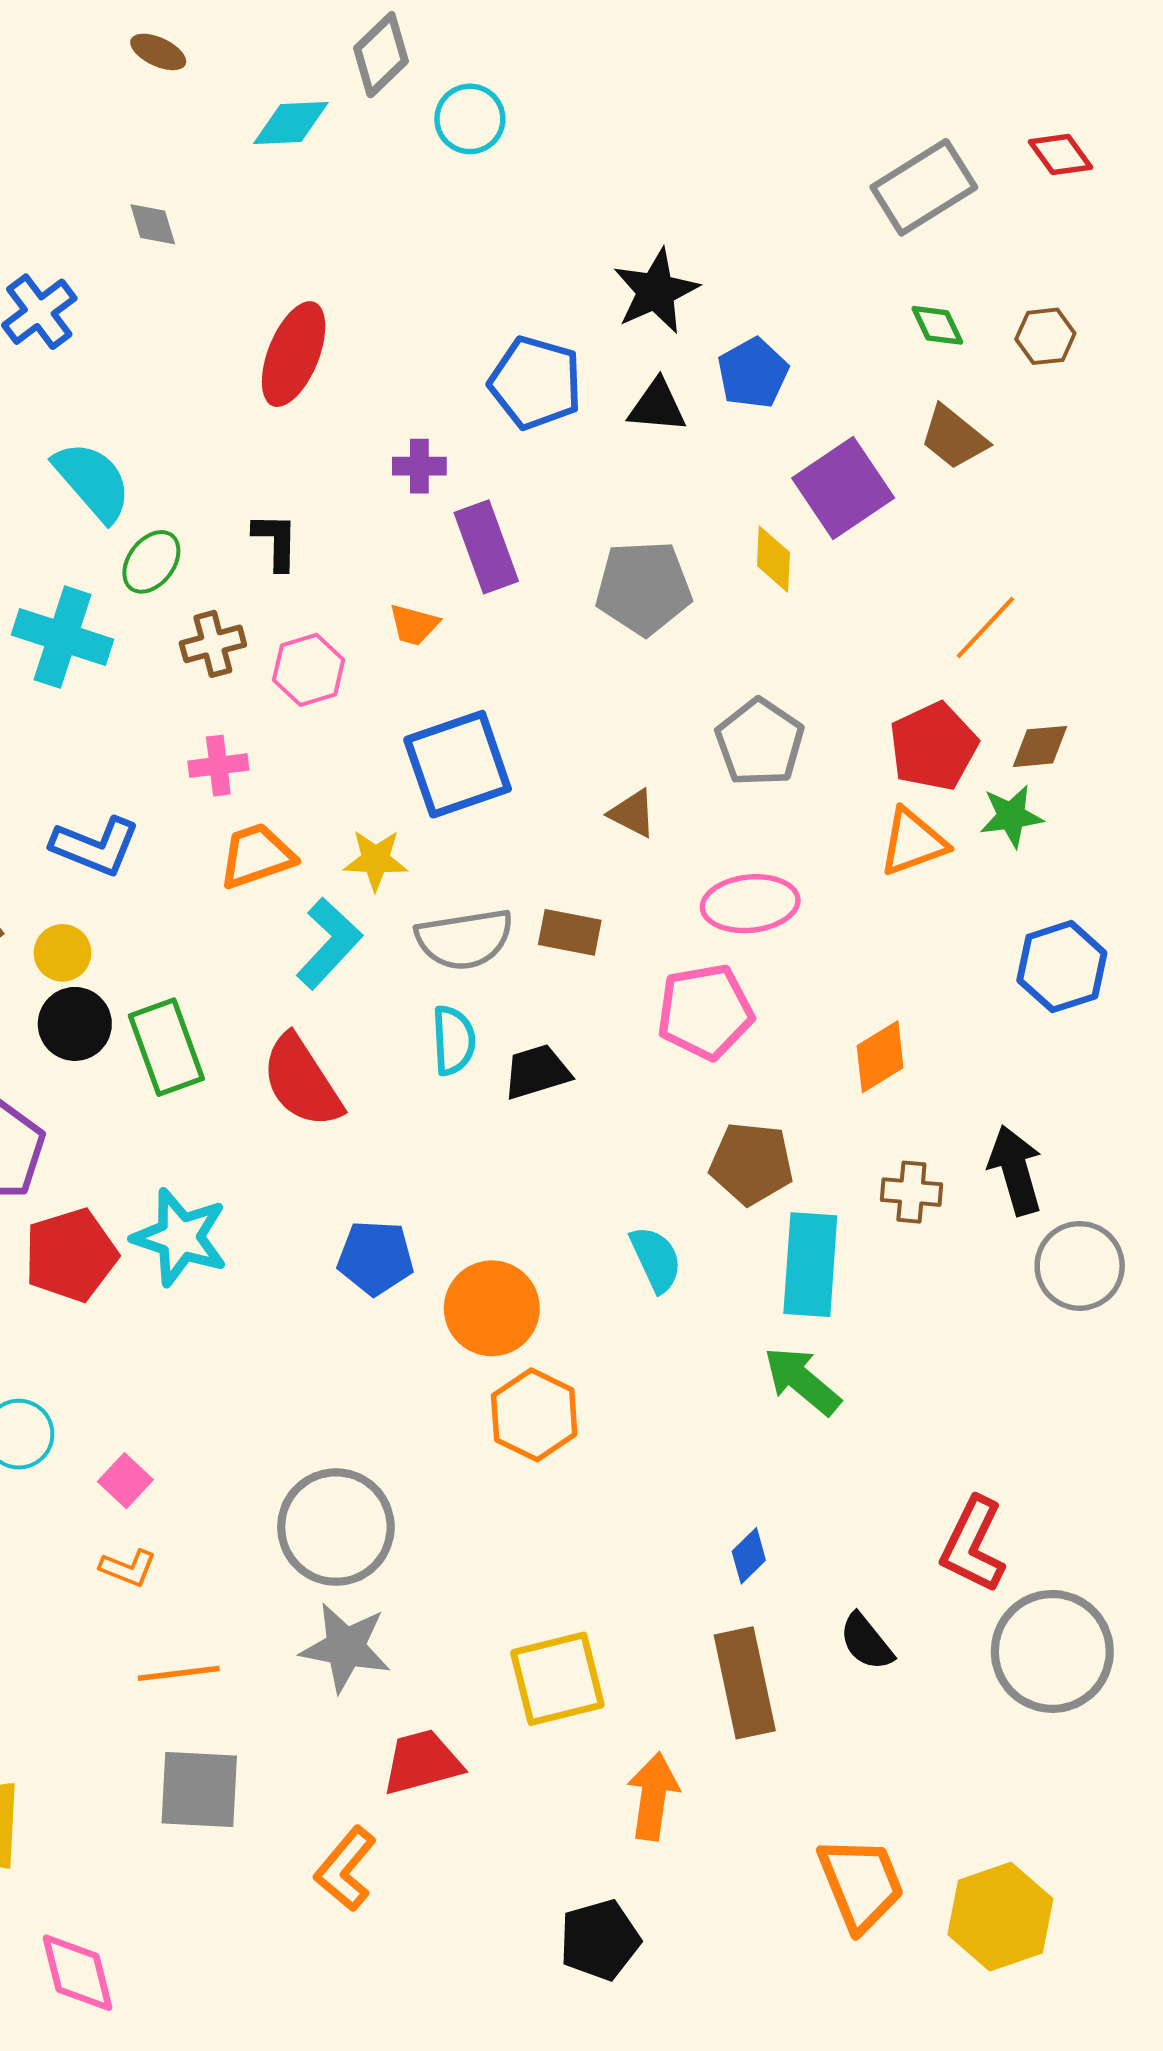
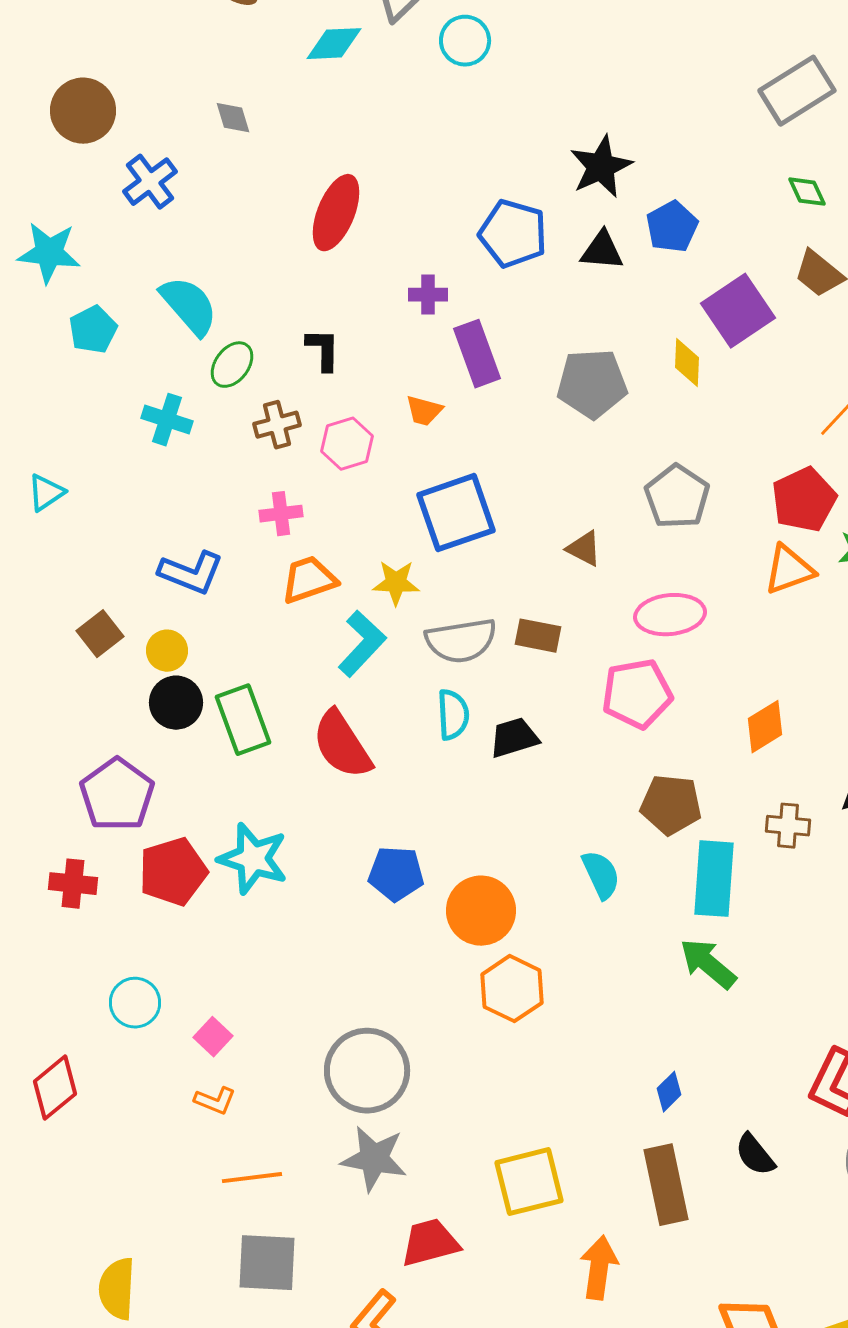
cyan cross: (63, 637) -> (167, 420), size x0.7

